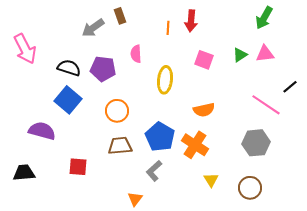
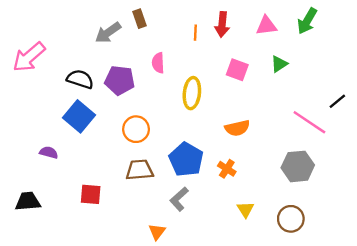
pink arrow: (25, 49) -> (29, 57), turned 76
pink triangle: (265, 54) -> (266, 26), moved
purple semicircle: (42, 131) -> (49, 152), size x0.6
orange cross: (195, 145) -> (227, 169), size x0.6

